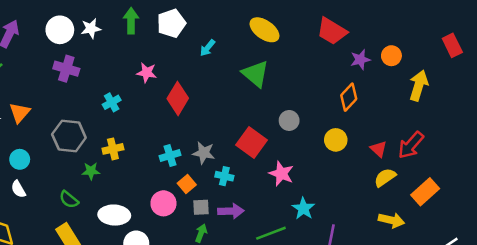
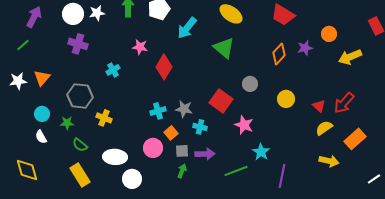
cyan arrow: (208, 48) -> (187, 28), size x1.6
purple star: (360, 60) -> (305, 48), moved
yellow arrow: (419, 85) -> (350, 57), turned -130
orange diamond: (349, 97) -> (279, 54), moved
yellow cross: (113, 149) -> (104, 118), moved, turned 35
green star: (91, 171) -> (67, 123), moved

